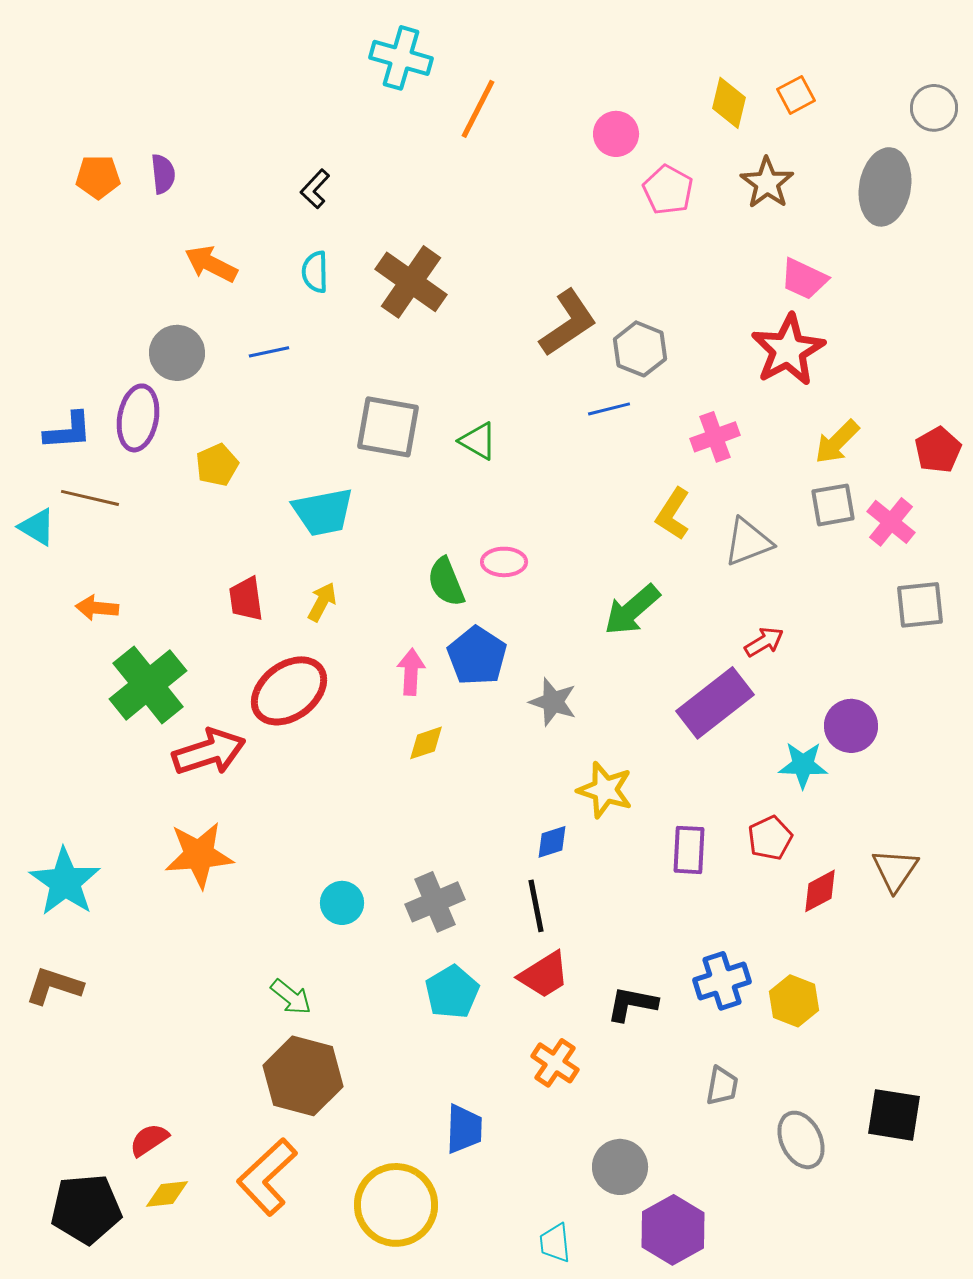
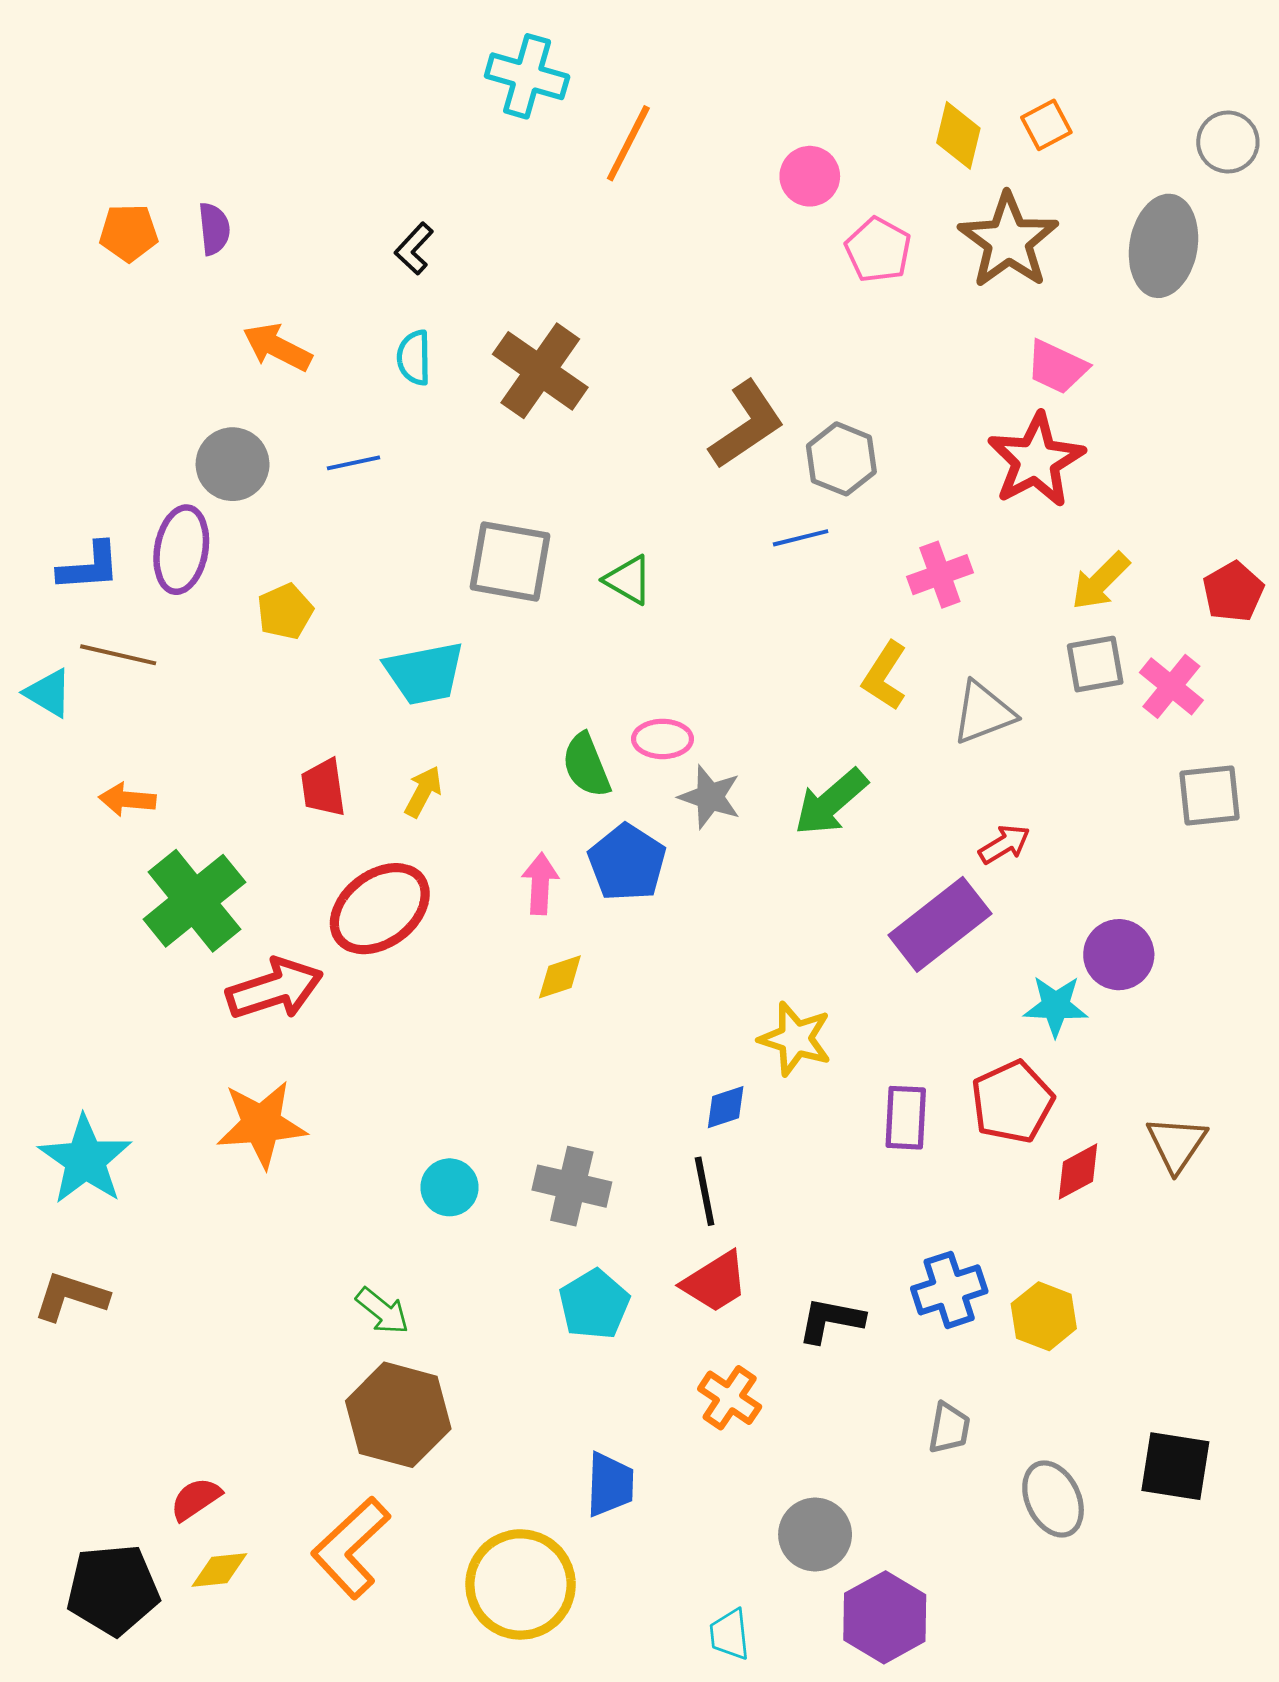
brown star: (767, 183) -> (1008, 241), size x1.4
gray star: (553, 702) -> (710, 797), moved
red pentagon: (770, 838) -> (1012, 1102), size x1.4
gray cross: (435, 902) -> (572, 1186), turned 36

